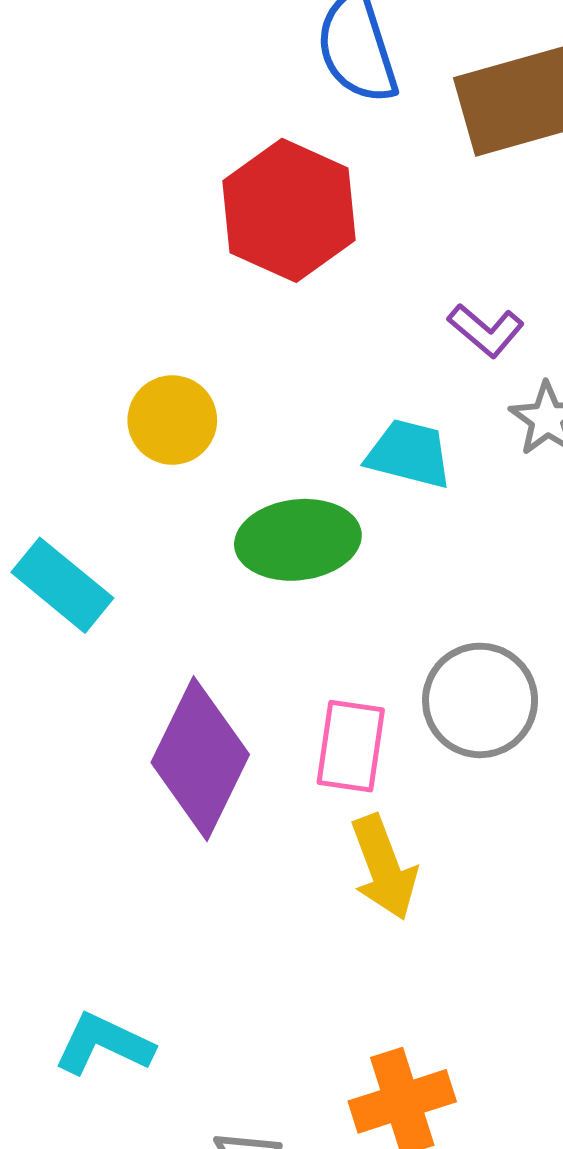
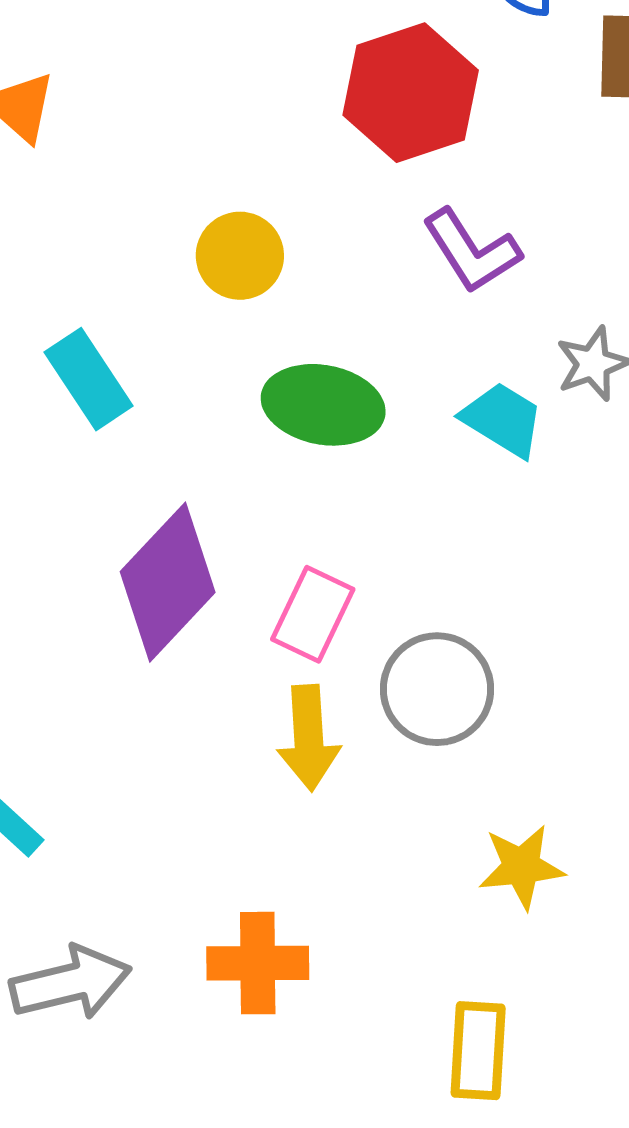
purple L-shape: (486, 330) -> (472, 251), moved, size x1.4
cyan trapezoid: (409, 454) -> (503, 419), moved
gray circle: (480, 700) -> (437, 689), moved

